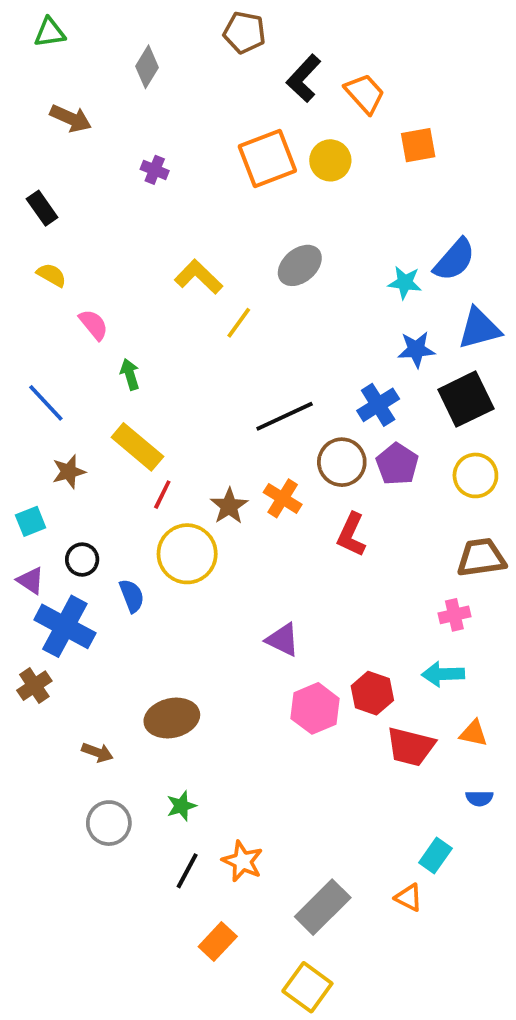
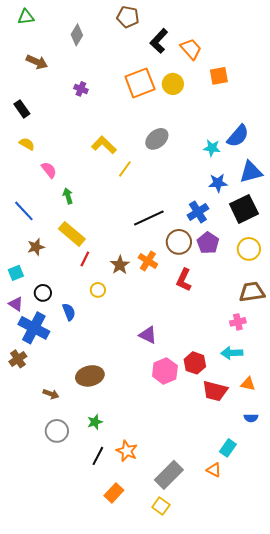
yellow circle: (187, 554) -> (98, 290), size x0.5
yellow square: (307, 987) -> (161, 506), moved, size x0.7

